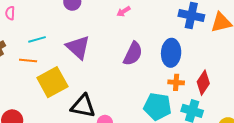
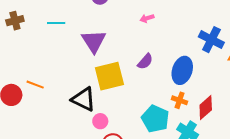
purple semicircle: (133, 54) -> (145, 61), size x0.7
orange line: (28, 61) -> (35, 85), moved
yellow square: (52, 82) -> (109, 76), moved

